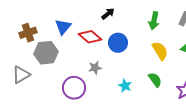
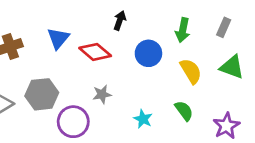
black arrow: (108, 14) -> (120, 21), turned -32
blue circle: (118, 43) -> (148, 53), moved
gray hexagon: (46, 53) -> (42, 94), moved

